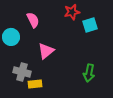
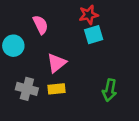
cyan square: (90, 25) -> (94, 35), moved
yellow rectangle: (35, 84) -> (57, 89), moved

